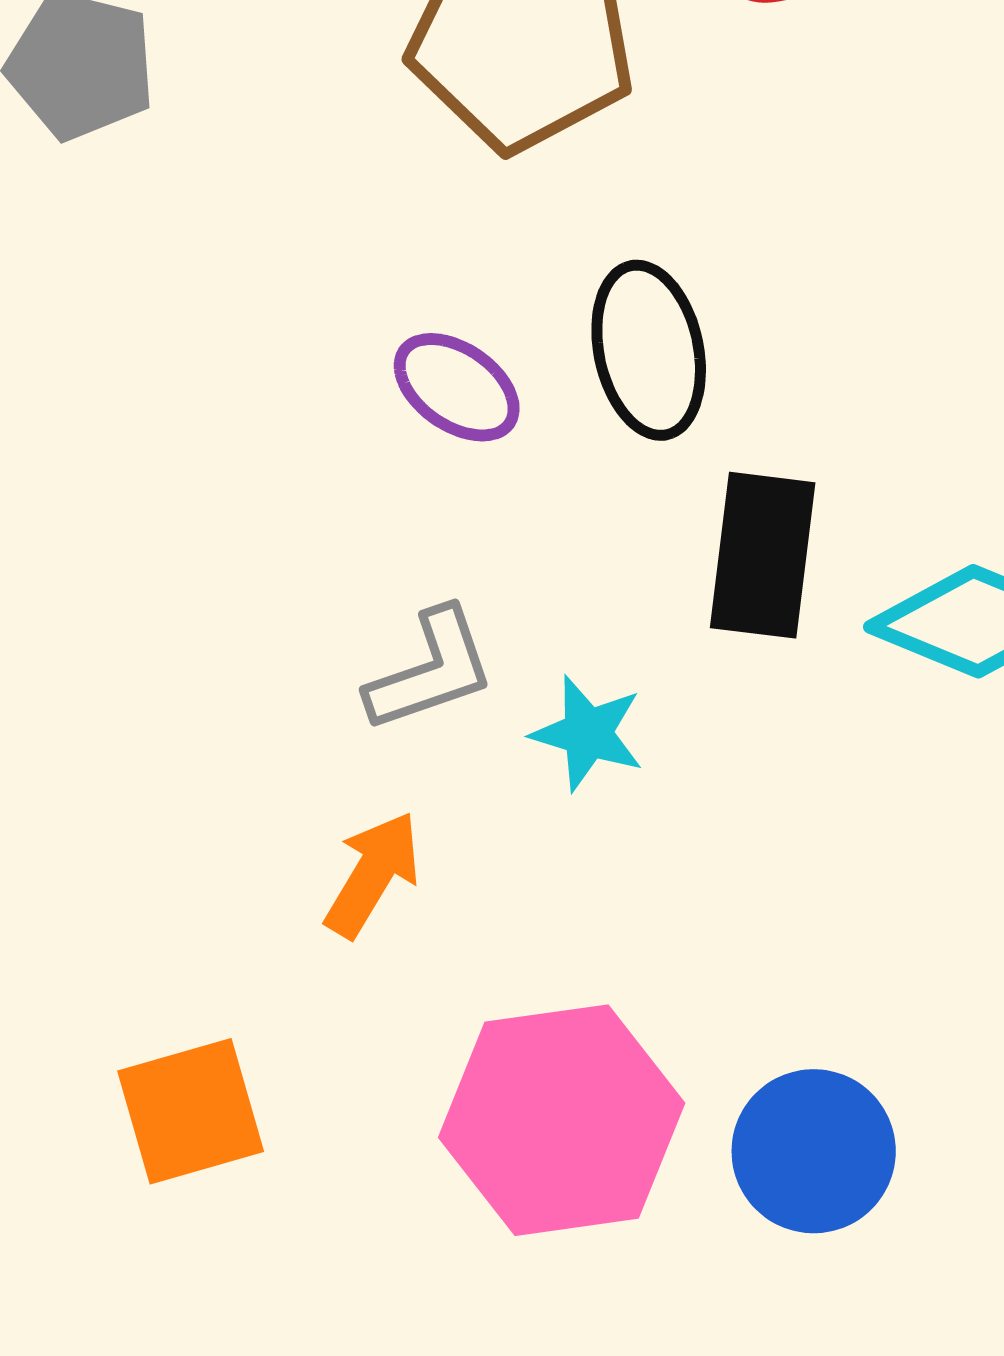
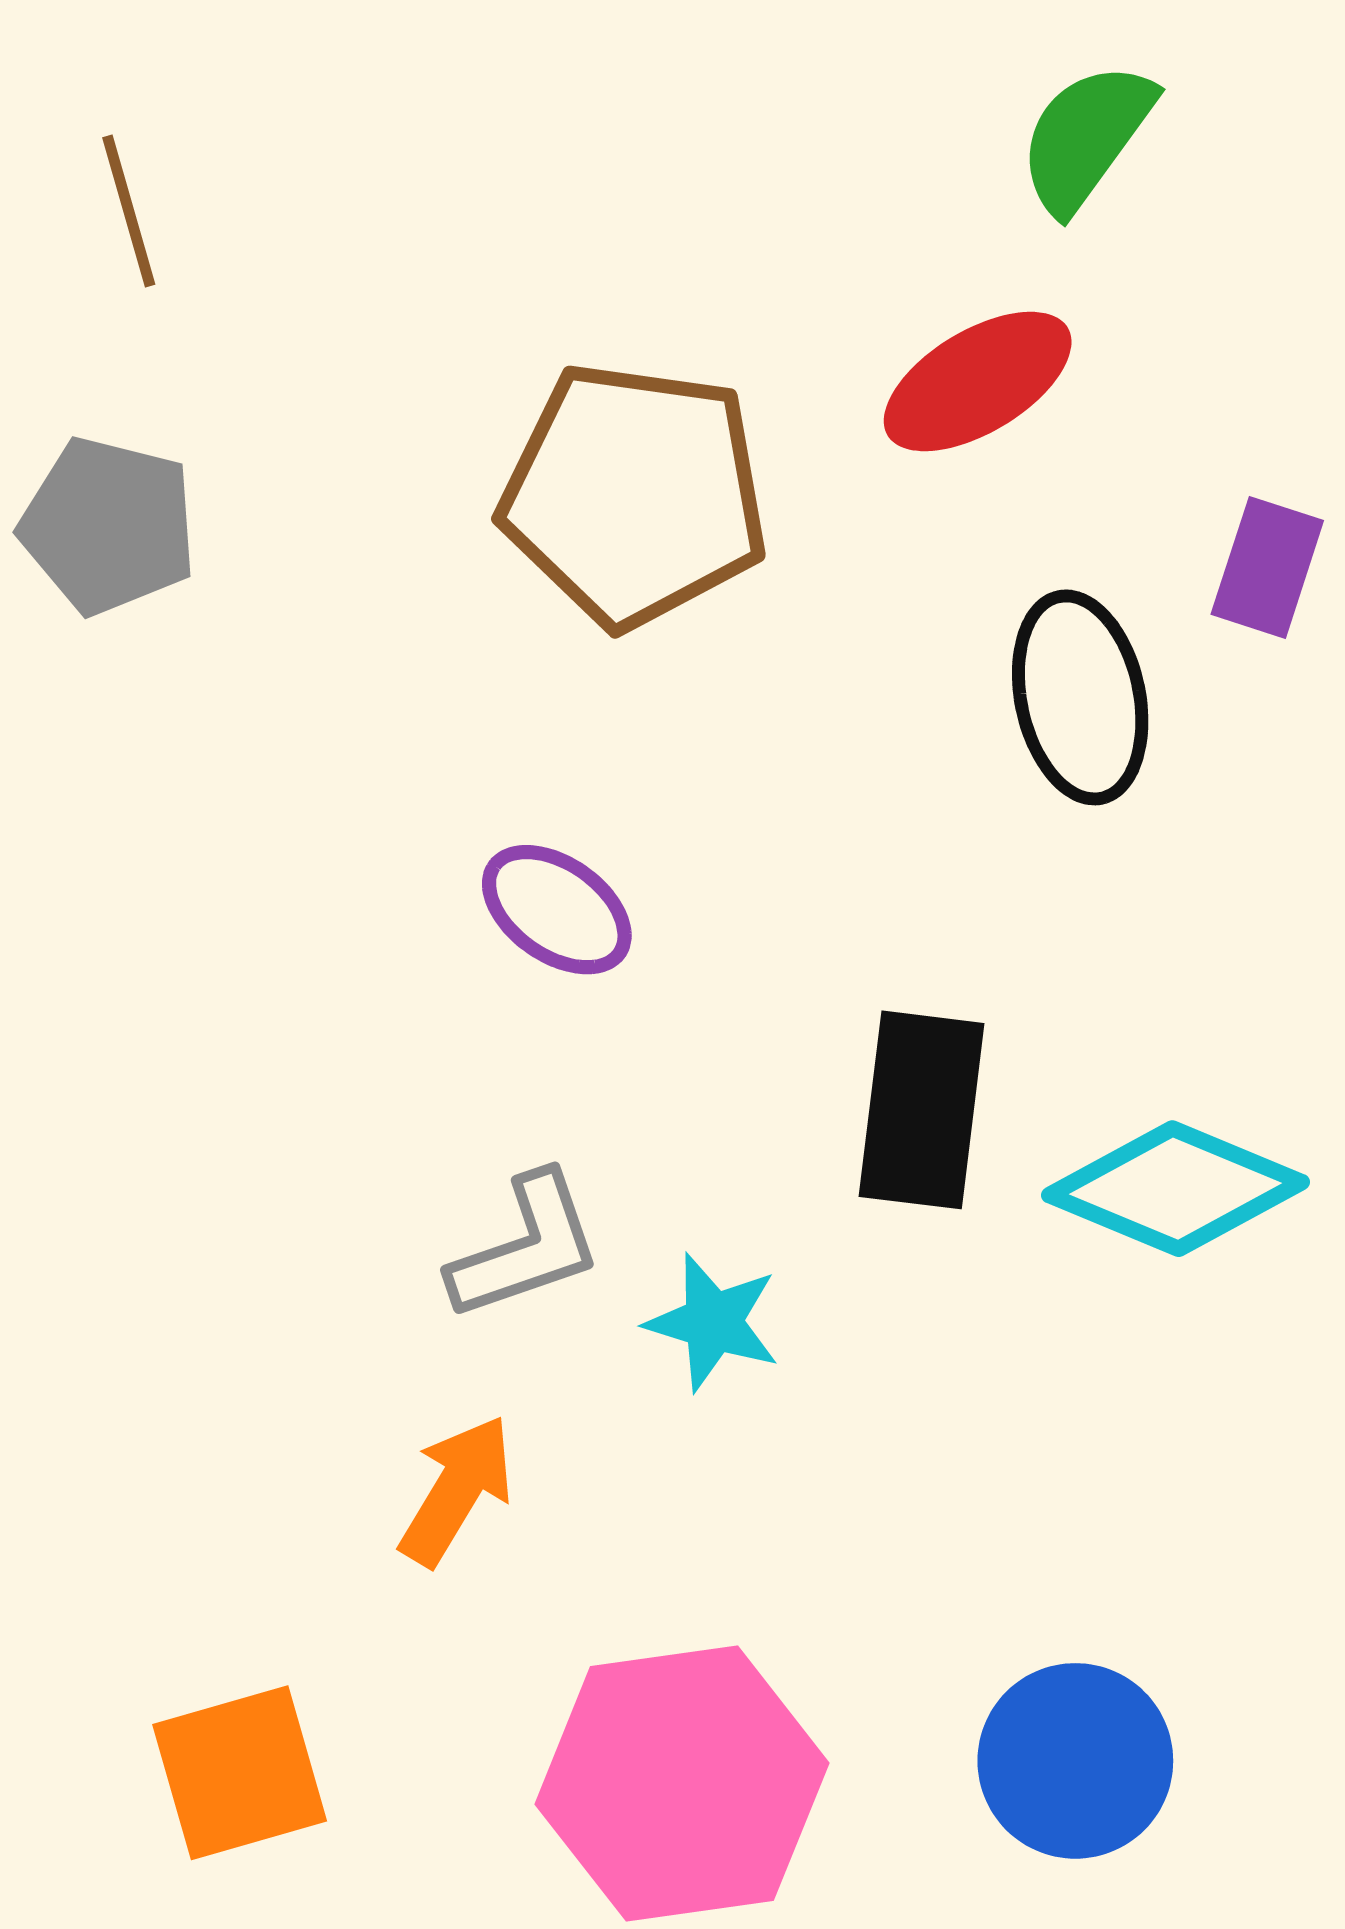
black ellipse: (649, 350) -> (1080, 697), moved
blue circle: (814, 1151) -> (1075, 1761), moved

